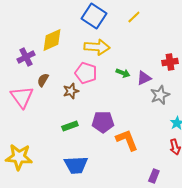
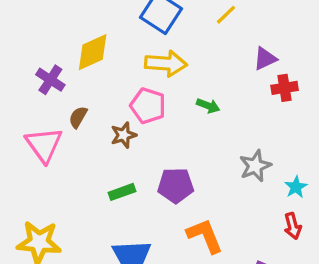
purple cross: (26, 57) -> (50, 80), turned -30
purple triangle: (144, 78) -> (265, 59), moved
gray star: (160, 95) -> (255, 166), moved
orange L-shape: (127, 140) -> (205, 236), moved

